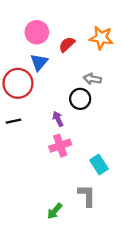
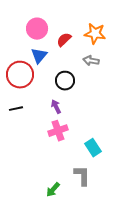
gray arrow: (92, 79) -> (91, 61), moved
black circle: (80, 99) -> (65, 81), moved

